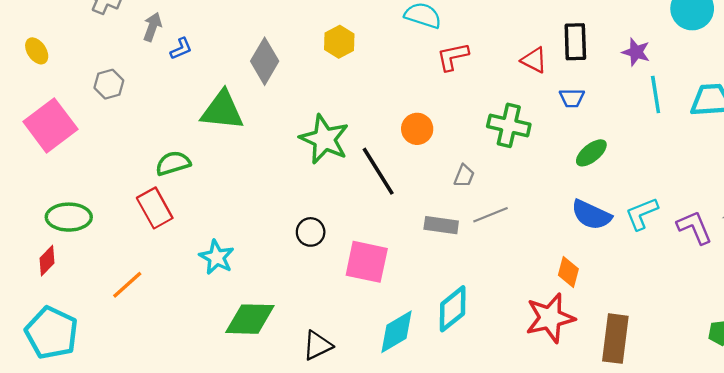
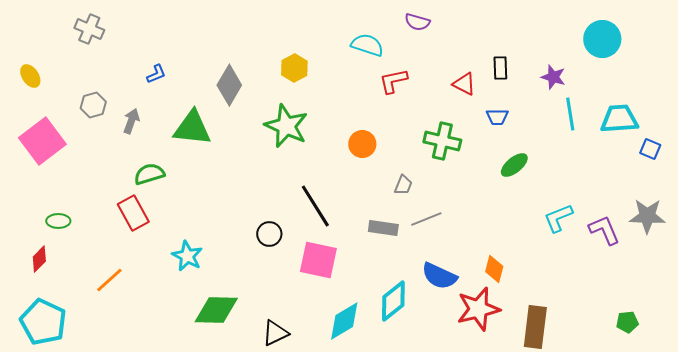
gray arrow: (152, 27) -> (131, 121), moved
black rectangle: (575, 42) -> (500, 68), size x0.7
green star: (324, 139) -> (286, 126), moved
black line: (378, 171) -> (315, 206), moved
blue semicircle: (591, 215) -> (439, 276), moved
green ellipse: (69, 217) -> (58, 221), size x0.6

